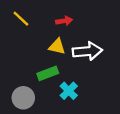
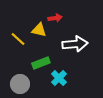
yellow line: (21, 19) -> (18, 39), moved
yellow triangle: (57, 47) -> (39, 30), moved

